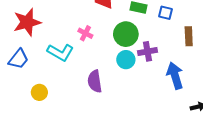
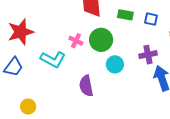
green circle: (126, 34) -> (101, 40), moved
purple cross: (147, 51) -> (148, 55), moved
yellow circle: (39, 92) -> (28, 107), moved

